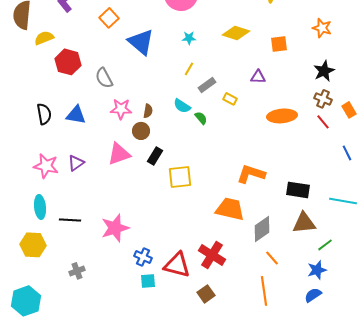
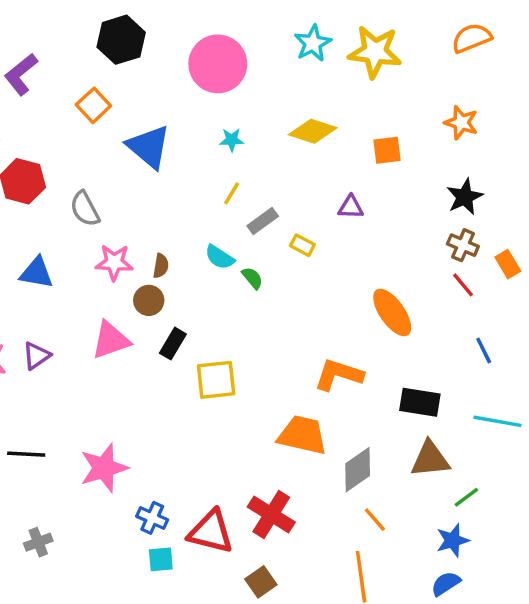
orange ellipse: (282, 116) -> (392, 312), moved, turned 60
blue line: (347, 153) -> (484, 350), moved

